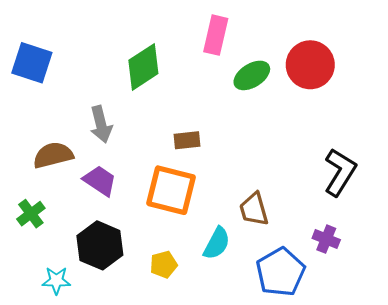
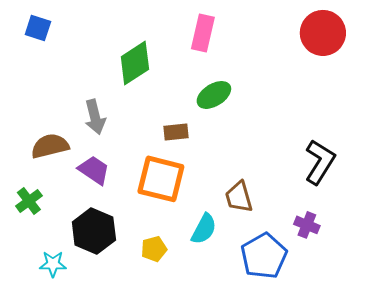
blue square: (32, 63) -> (38, 28), moved, size x0.7
red circle: (310, 65) -> (323, 33), moved
green ellipse: (252, 75) -> (214, 95), moved

